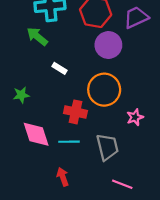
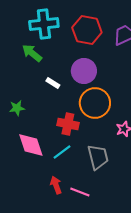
purple circle: (108, 45) -> (84, 71), moved
cyan line: (69, 142) -> (62, 152), turned -36
pink line: (122, 184) -> (80, 192), moved

